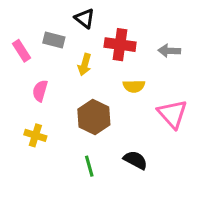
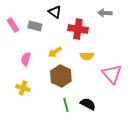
pink rectangle: (22, 51) -> (13, 25), moved
gray arrow: (169, 51) -> (105, 13), moved
yellow arrow: (85, 65) -> (55, 52), moved, turned 40
green line: (89, 166) -> (66, 105), moved

